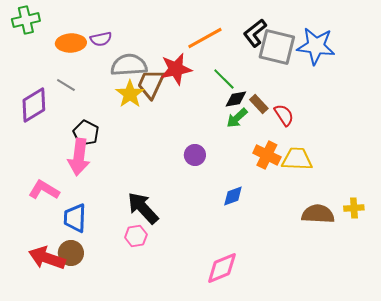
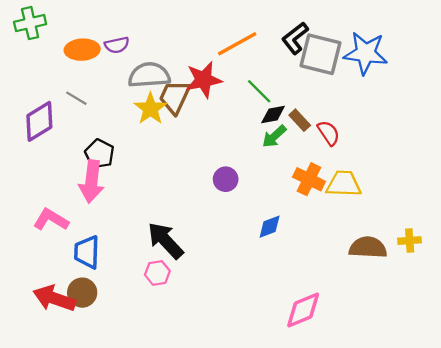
pink diamond: (222, 268) -> (303, 310), moved

